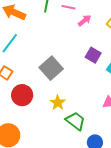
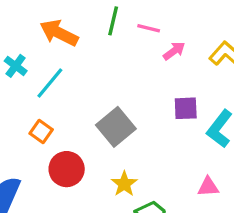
purple square: (93, 55) -> (186, 108), turned -35

